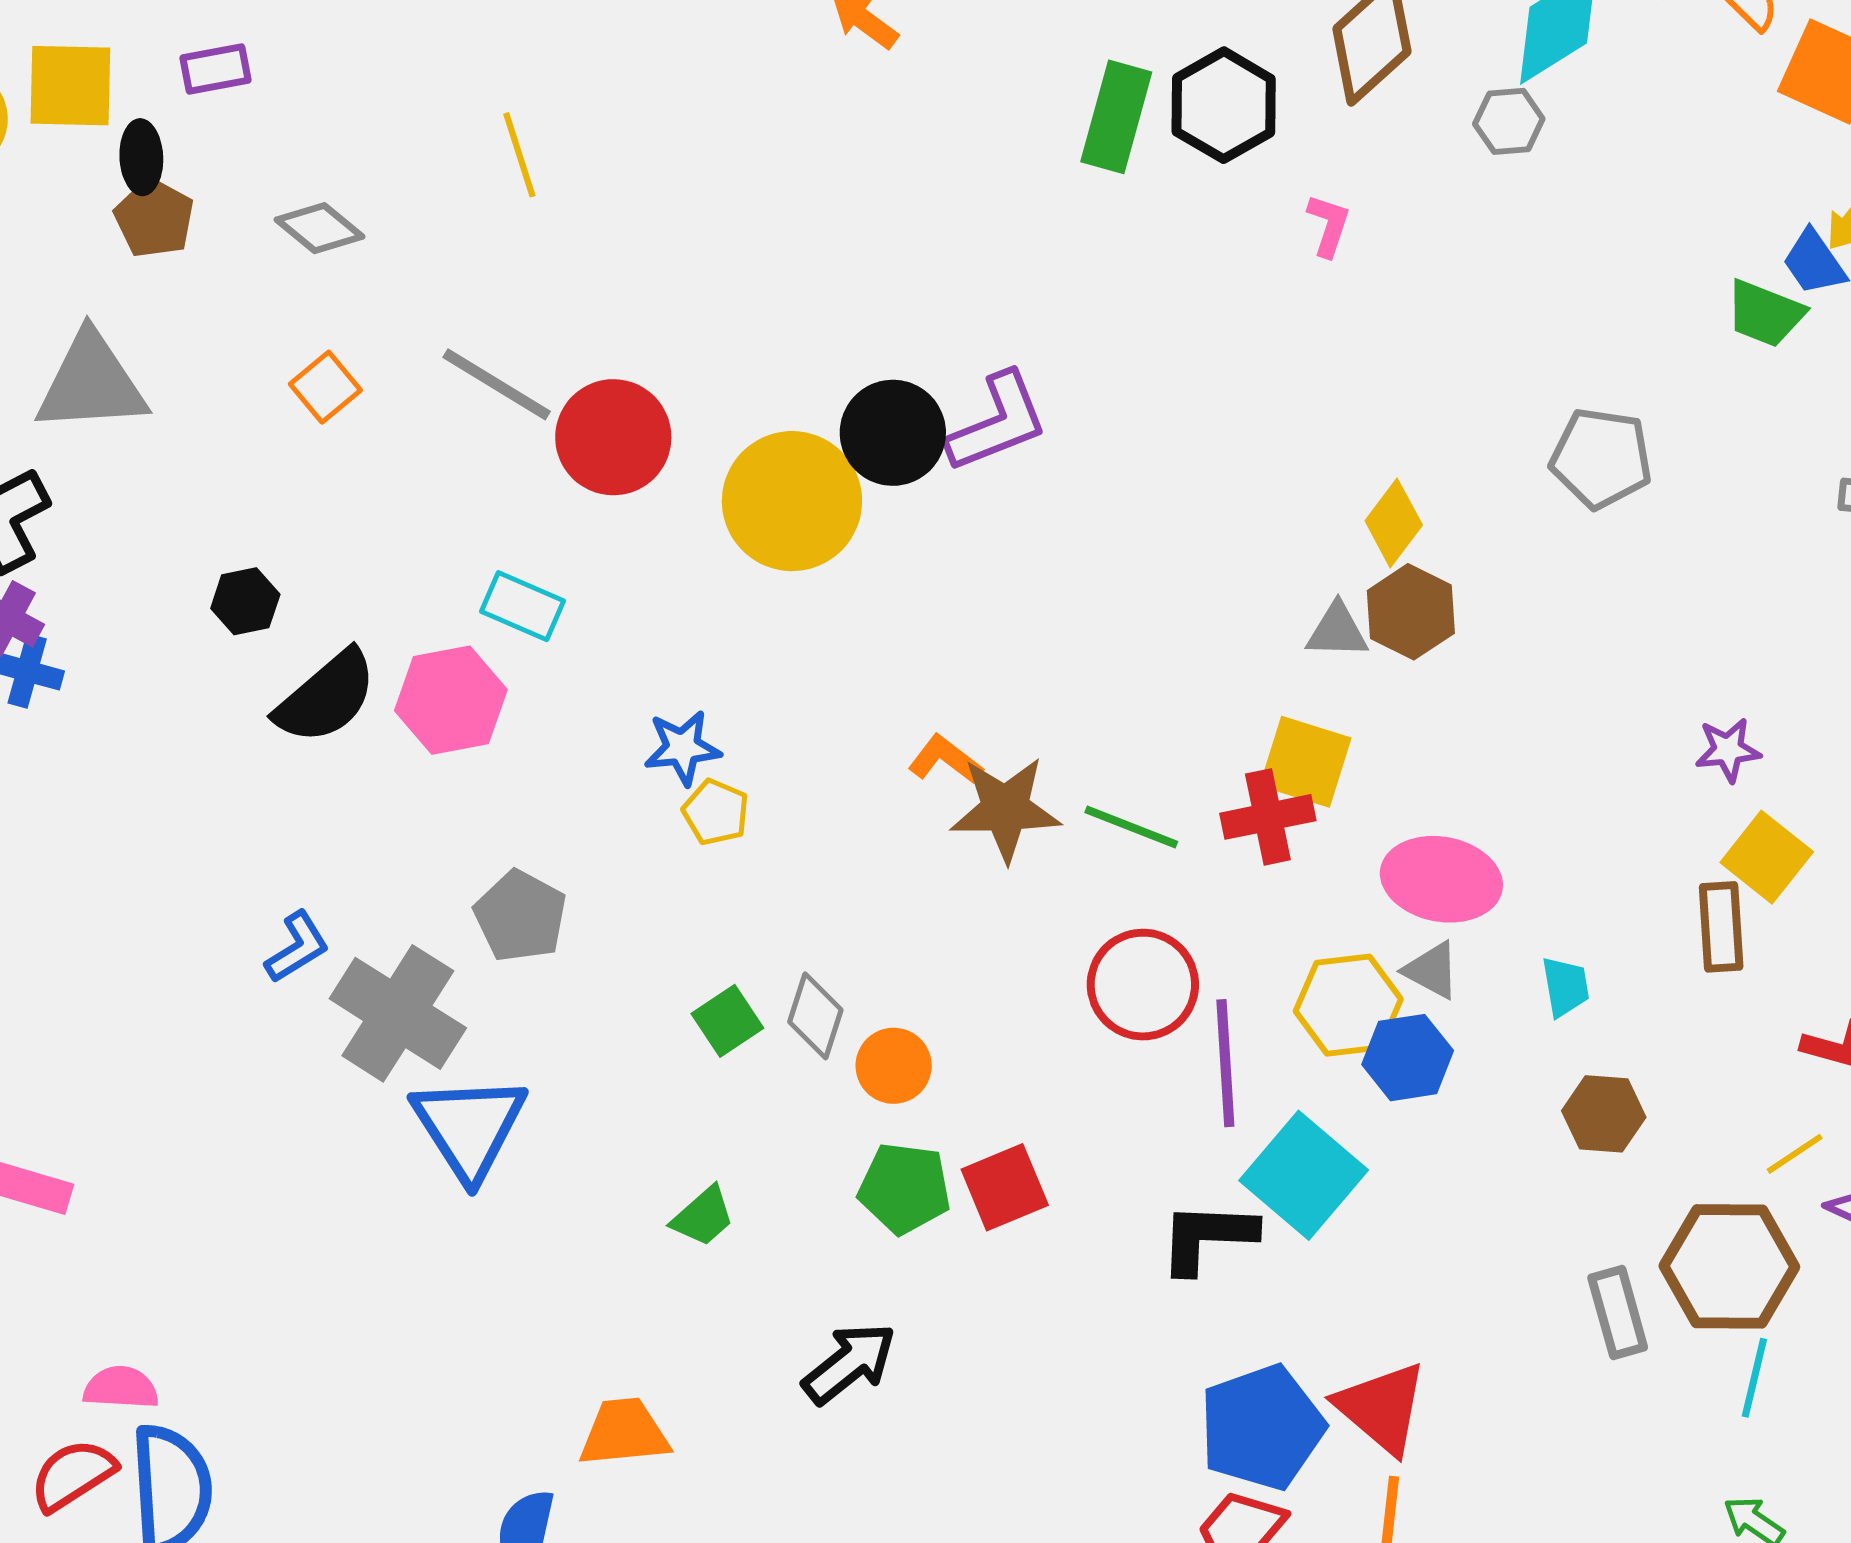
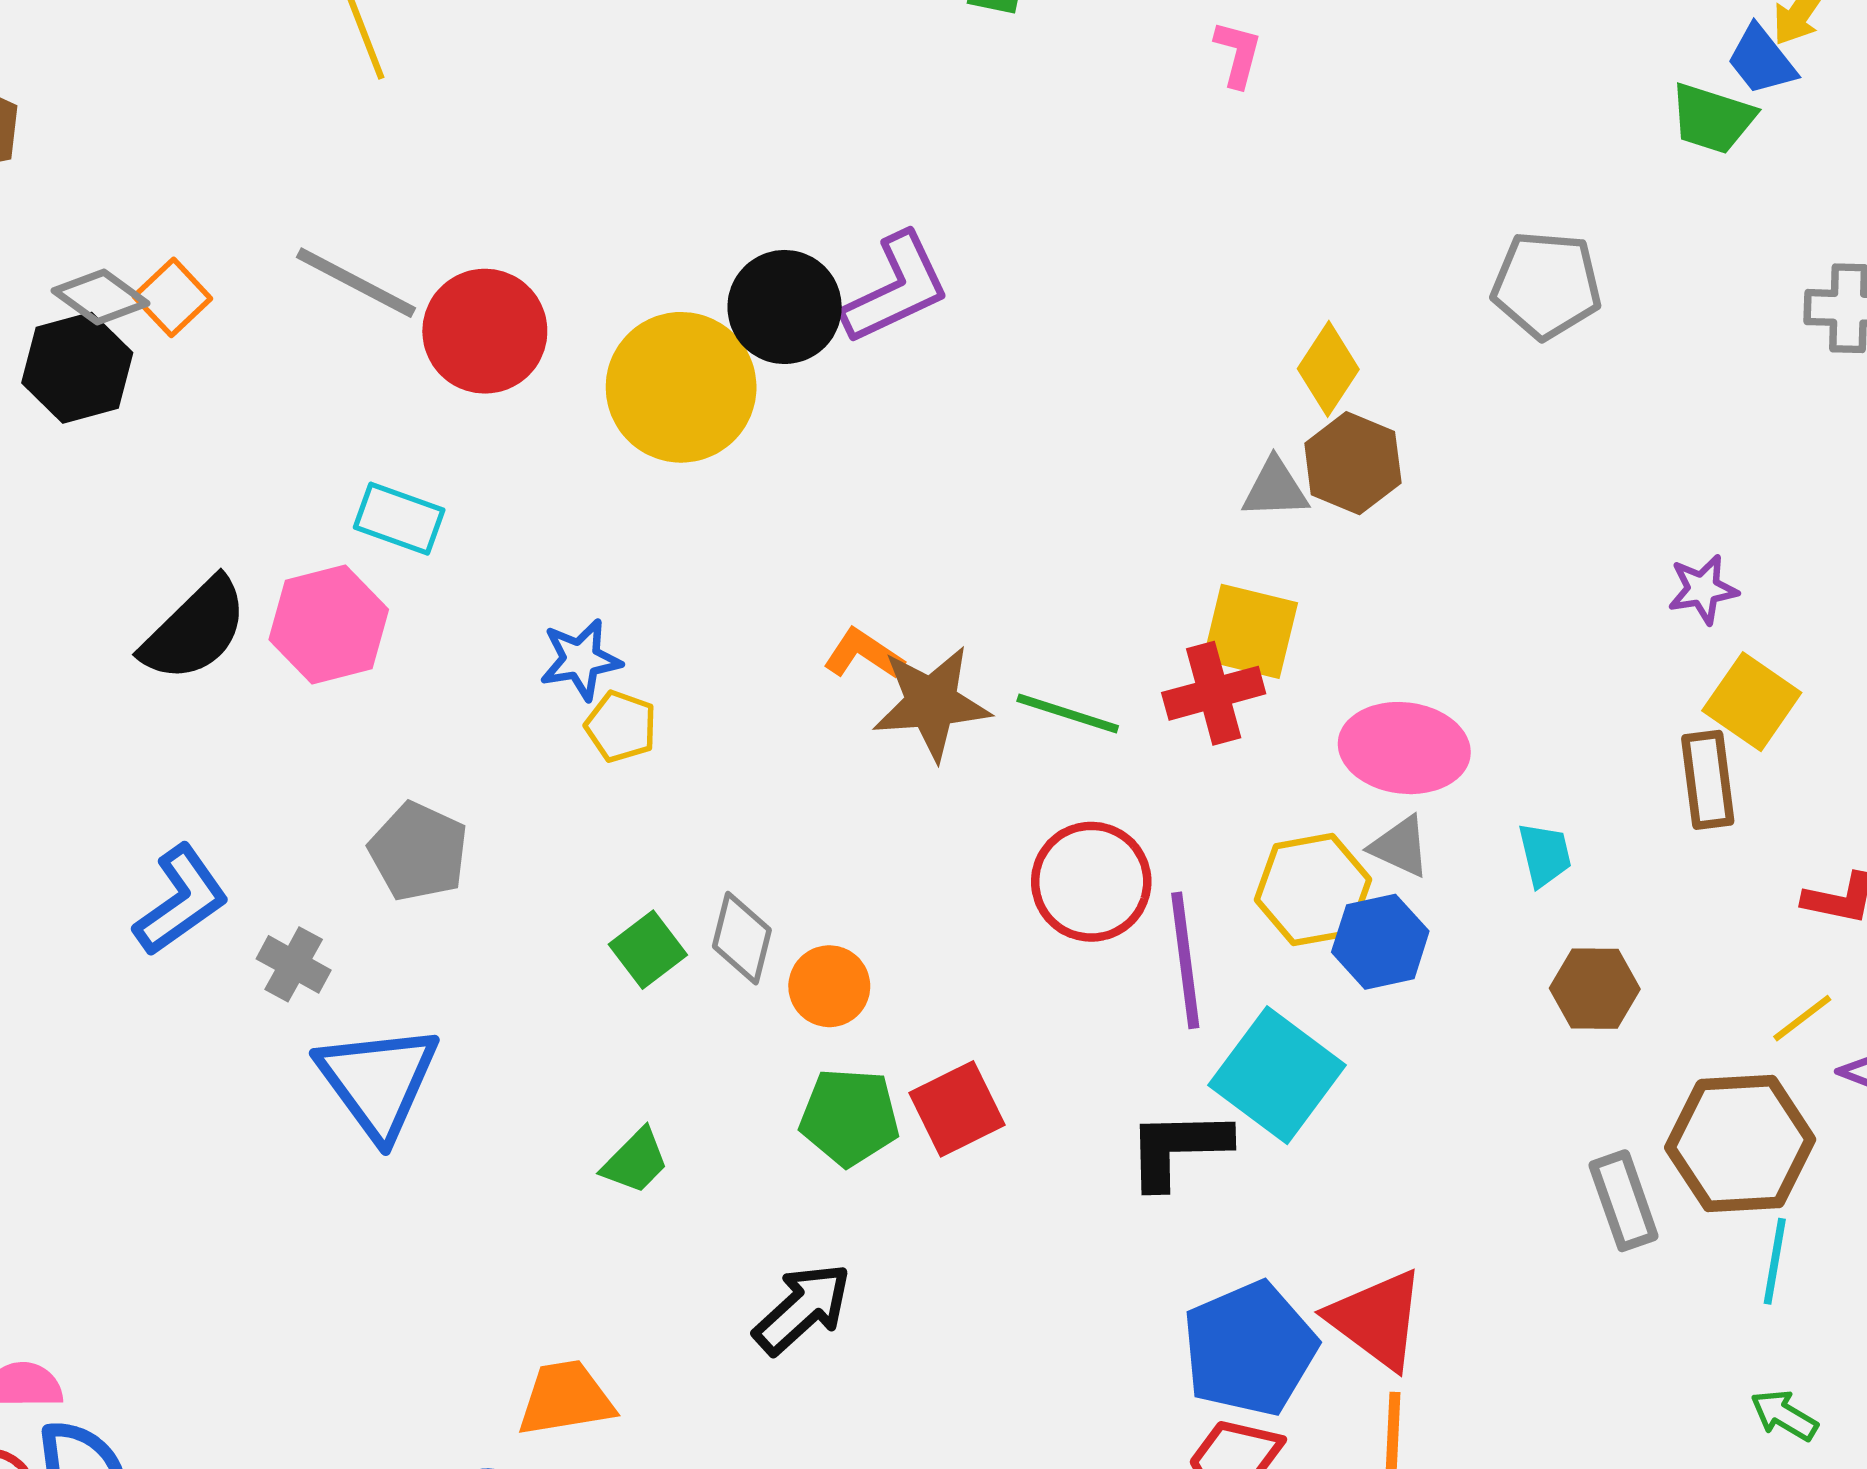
gray diamond: (320, 228) -> (101, 297), moved
black hexagon: (245, 601) -> (77, 368), moved, size x1.5
blue L-shape: (297, 947) -> (181, 900), size x1.4
gray cross: (398, 1013) -> (294, 964), size x0.5

